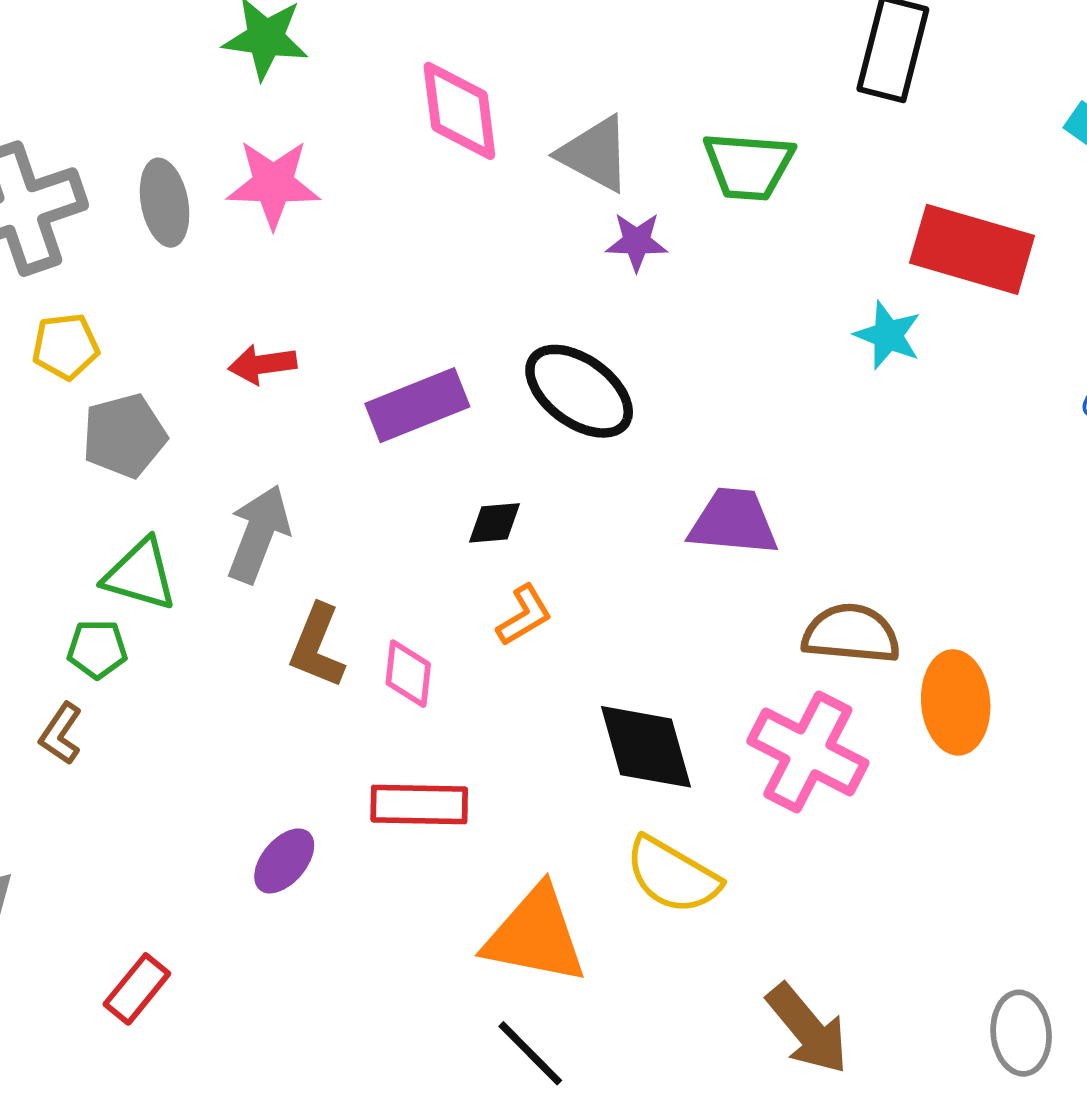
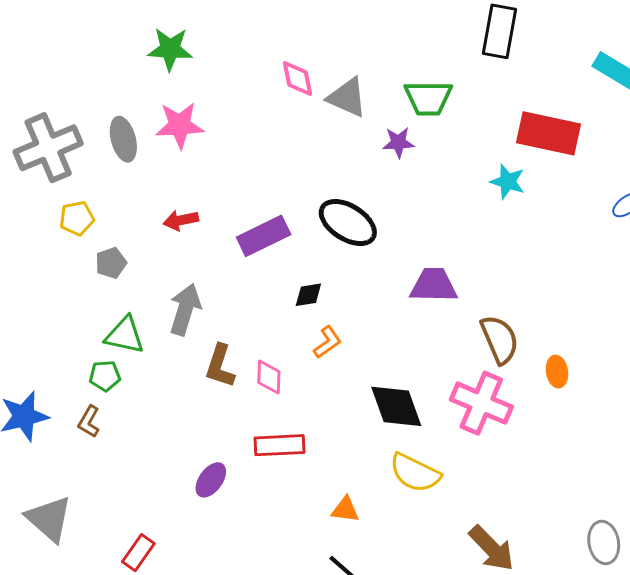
pink diamond: (459, 111) -> (298, 79), moved, size x0.7
purple star: (637, 242) -> (398, 142), moved
gray pentagon: (124, 436) -> (111, 263), size x0.7
brown semicircle: (851, 634) -> (500, 339), turned 66
orange ellipse: (956, 702) -> (557, 372), size x0.6
orange triangle: (535, 935) -> (345, 510), size x0.5

